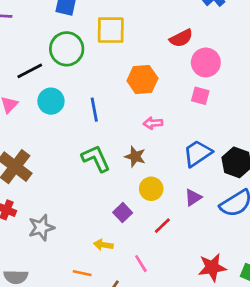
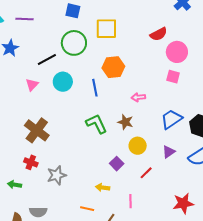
orange hexagon: (142, 79) -> (113, 67), moved
pink line: (141, 264) -> (131, 201), turned 32

